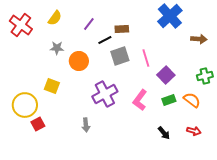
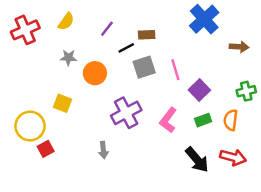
red cross: (21, 25) -> (25, 30), turned 30
orange semicircle: (192, 100) -> (231, 120), turned -120
red arrow: (194, 131) -> (233, 157), size x1.5
black arrow: (164, 133) -> (197, 160), size x1.6

